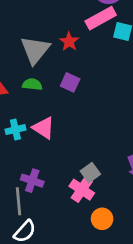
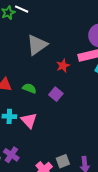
gray triangle: (35, 50) -> (37, 45), moved
gray square: (90, 173) -> (63, 161), moved

